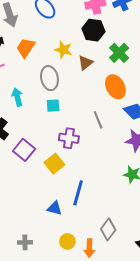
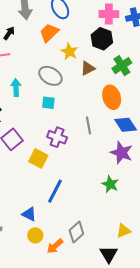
orange trapezoid: (26, 48) -> (49, 33), moved
gray ellipse: (49, 78) -> (50, 76), turned -60
yellow square: (54, 164) -> (38, 158), turned -36
blue triangle: (55, 208) -> (29, 214), moved
orange arrow: (89, 248) -> (55, 246), turned 36

